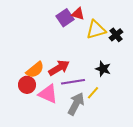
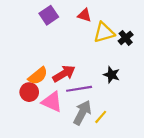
purple square: (65, 18) -> (49, 15), moved
yellow line: (93, 93) -> (101, 117), moved

